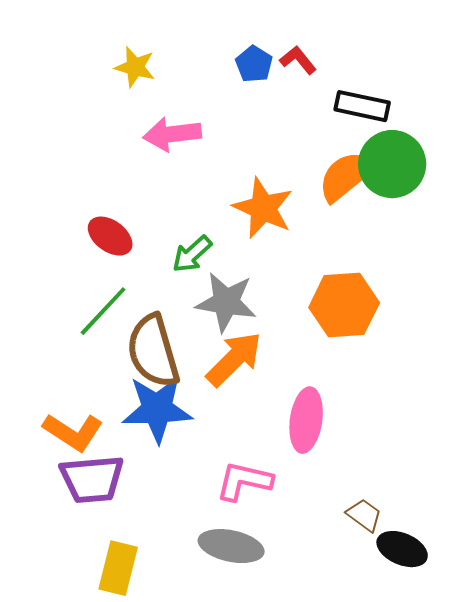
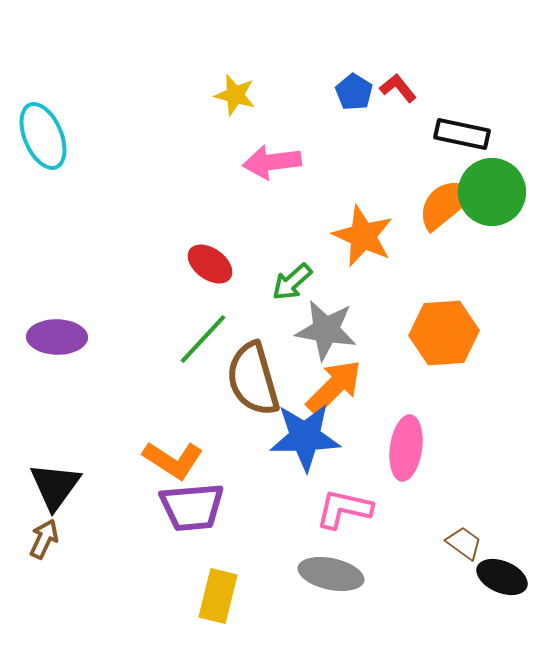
blue star: (157, 409) -> (305, 437), moved

